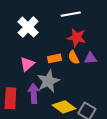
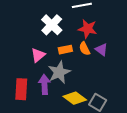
white cross: (28, 27) -> (52, 25), moved
purple triangle: (91, 58) -> (101, 50), turned 40

